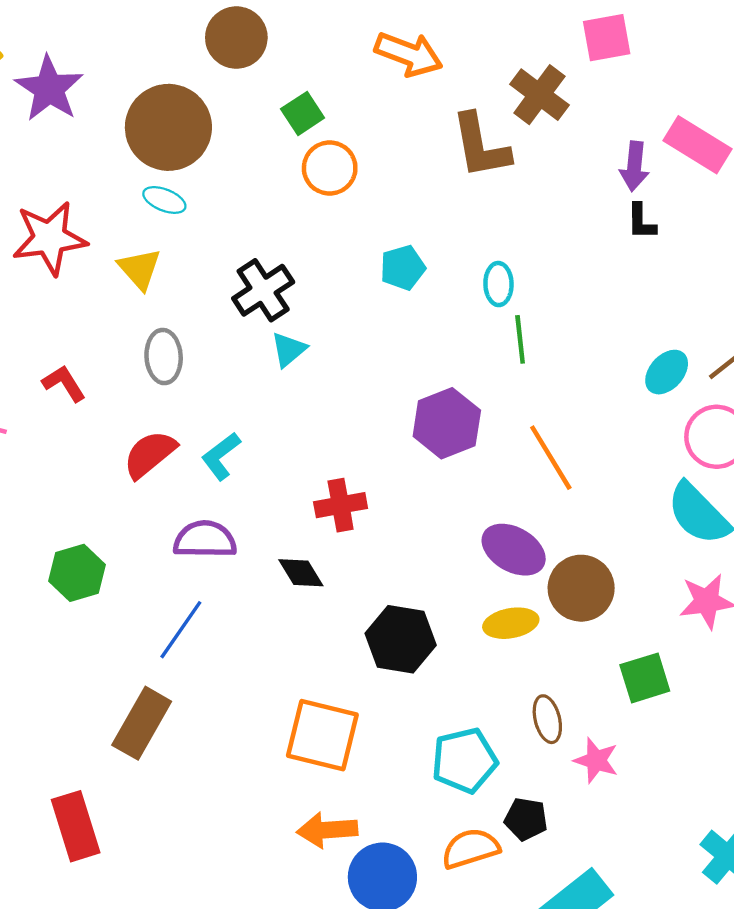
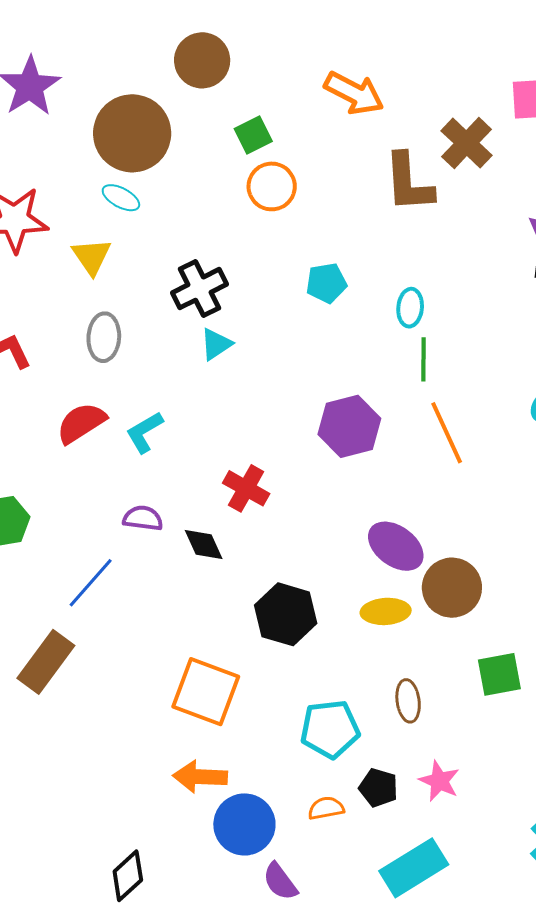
orange line: (551, 458) -> (447, 433), moved
red cross: (341, 505) -> (246, 488), turned 33
purple semicircle: (205, 540) -> (143, 518), moved, size x0.7
pink star: (596, 760) -> (439, 781), moved
orange semicircle: (471, 848) -> (326, 808), size x0.7

